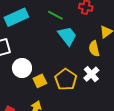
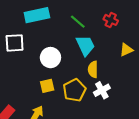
yellow semicircle: (94, 49) -> (93, 69), moved
white circle: (22, 68) -> (50, 58), moved

